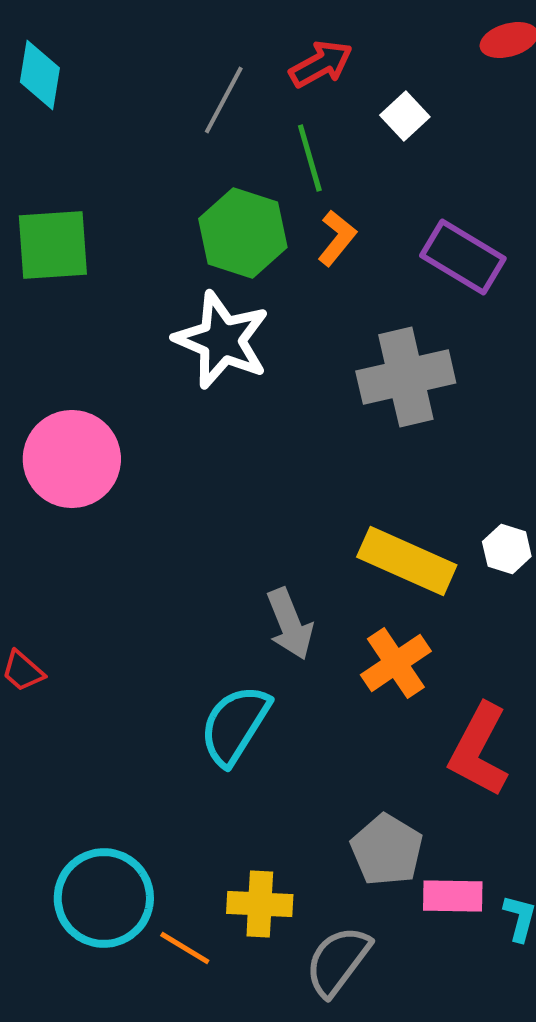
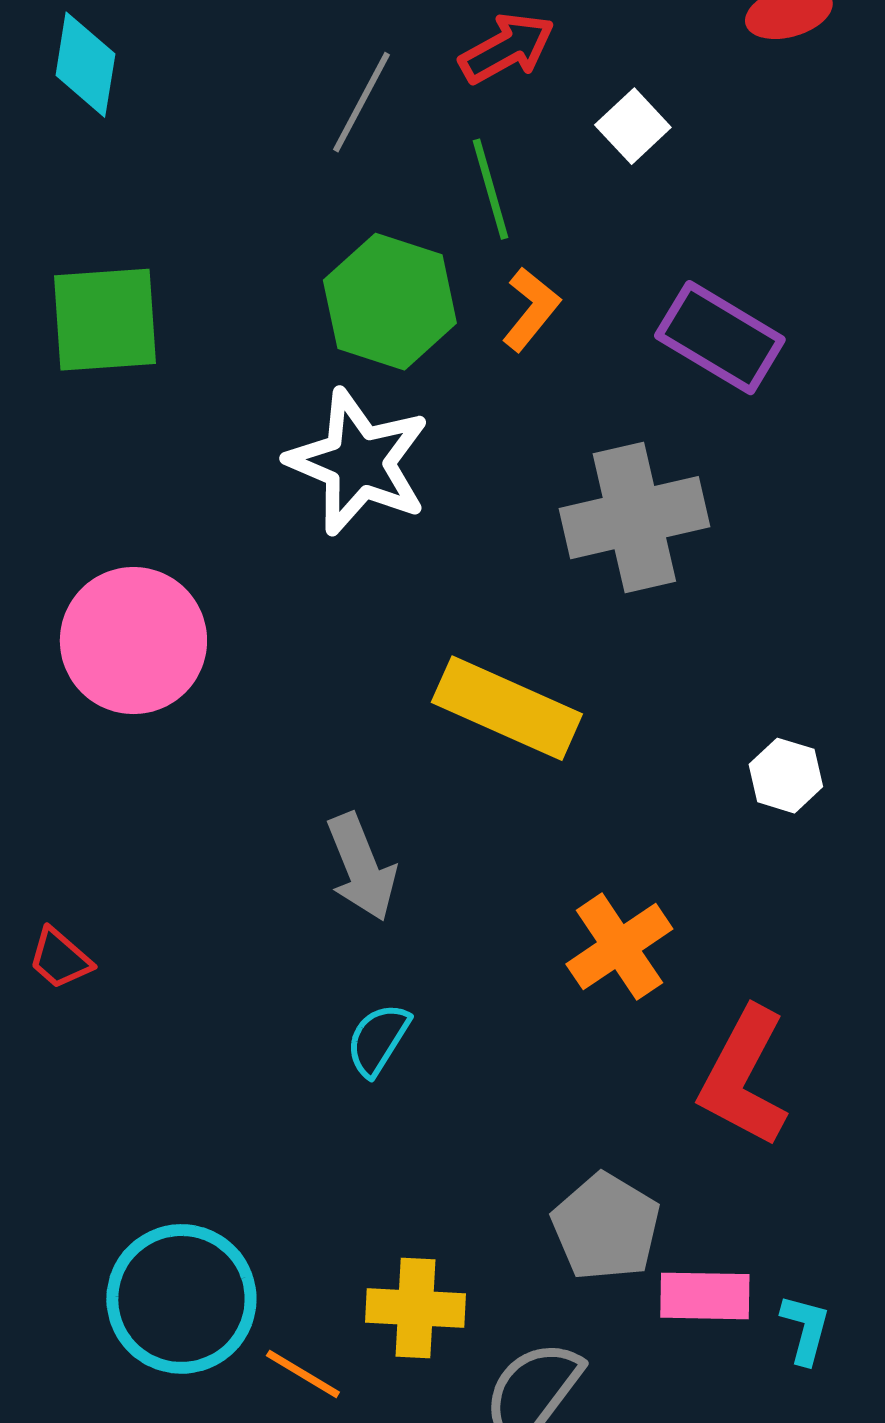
yellow rectangle: (407, 561) -> (507, 708), moved
gray arrow: (290, 624) -> (361, 867), moved
cyan semicircle: (235, 725) -> (378, 1040), size x0.6

